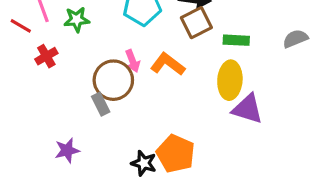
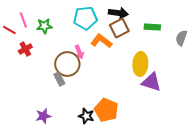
gray semicircle: (295, 39) -> (181, 38), turned -49
green rectangle: (236, 40) -> (152, 27), moved
orange L-shape: (168, 64) -> (101, 41), moved
purple star: (67, 150) -> (43, 116), moved

